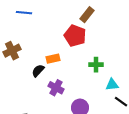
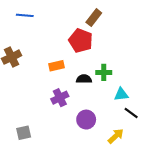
black semicircle: (38, 71) -> (84, 79), moved, turned 48
purple cross: (56, 88) -> (60, 98), turned 35

